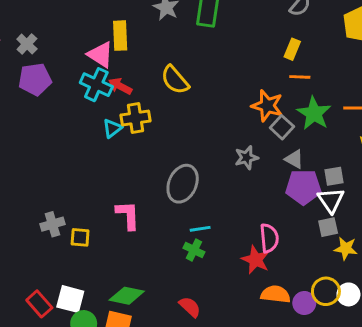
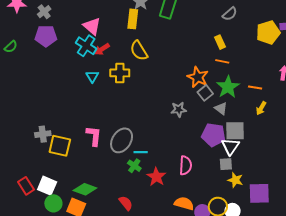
yellow rectangle: (120, 36) -> (133, 19), moved
yellow rectangle: (292, 49) -> (220, 42), turned -56
red arrow: (120, 86) -> (102, 49), turned -70
yellow cross: (135, 118) -> (120, 73), moved
cyan triangle: (112, 128) -> (92, 76), turned -32
gray triangle: (294, 159) -> (221, 108), moved
gray square: (334, 176) -> (235, 131), size x1.5
gray ellipse: (183, 184) -> (122, 140), moved
yellow square: (80, 237) -> (60, 146), size x1.6
red star: (256, 260) -> (156, 177), moved

